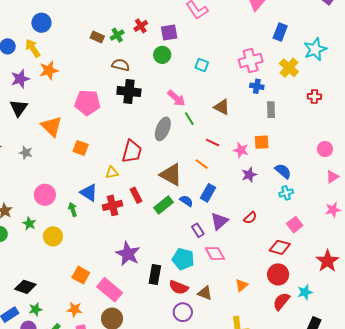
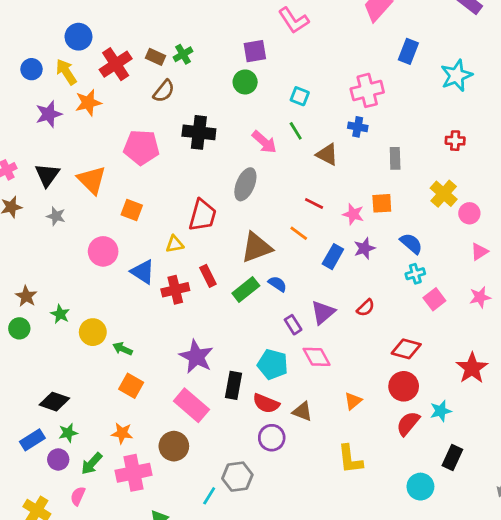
red cross: (141, 26) -> (116, 64), moved, size x1.6
brown semicircle: (121, 65) -> (164, 91), moved, turned 114
yellow cross: (289, 68) -> (444, 194), moved
blue cross: (257, 86) -> (358, 127), moved
black triangle: (19, 108) -> (47, 175), moved
green line: (189, 119) -> (296, 131), moved
brown triangle: (171, 175) -> (256, 247), turned -50
blue rectangle: (208, 193) -> (333, 257), moved
pink circle: (45, 195) -> (103, 251), moved
green arrow: (73, 209) -> (123, 349), moved, turned -48
pink square: (295, 225) -> (434, 299), moved
pink rectangle: (110, 290) -> (191, 405), moved

